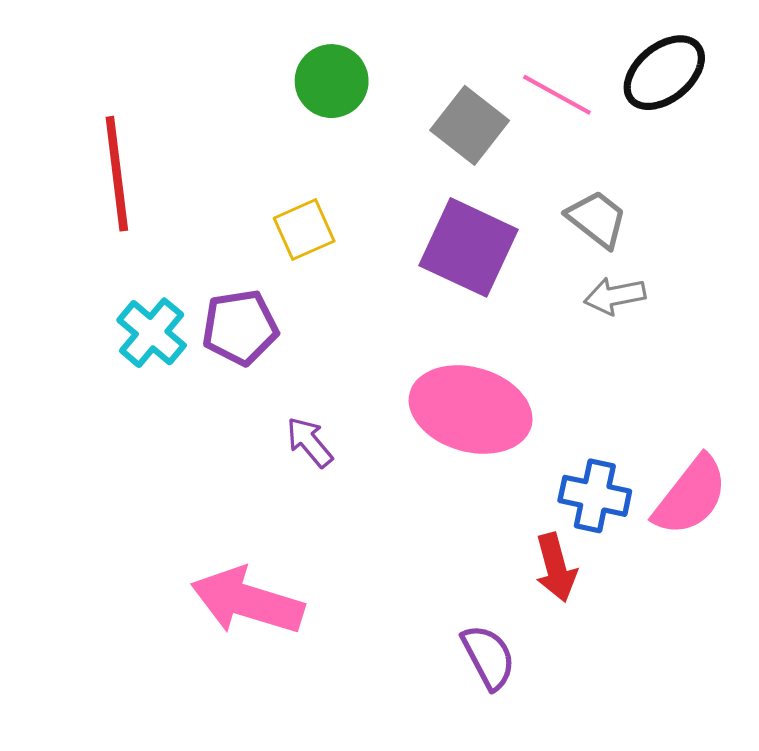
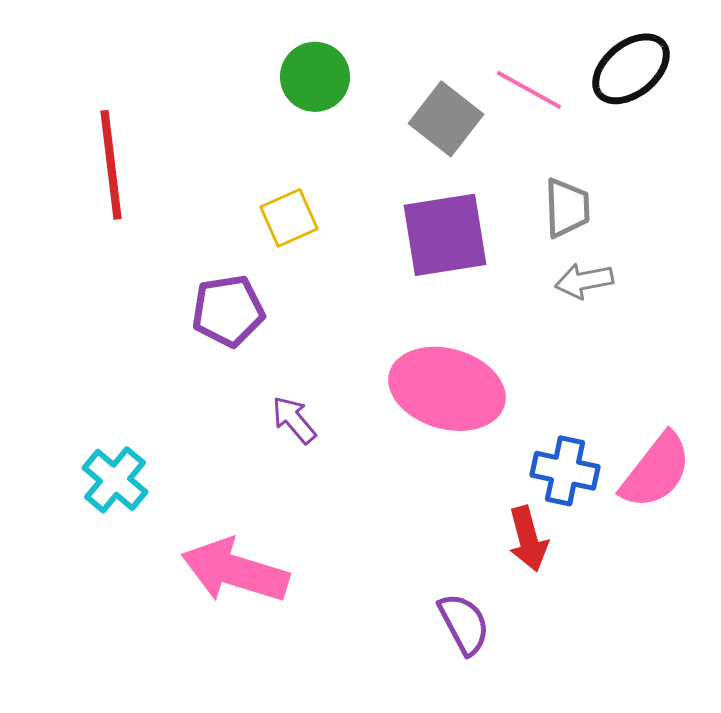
gray trapezoid: (597, 219) -> (567, 208), turned 50
purple square: (468, 247) -> (445, 235), turned -34
cyan cross: (152, 333) -> (115, 480), moved

